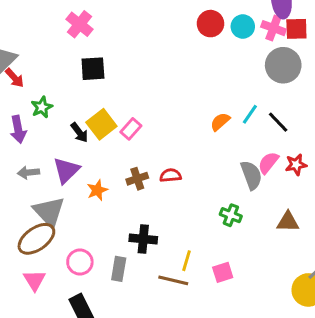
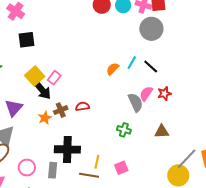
black arrow: (79, 132) -> (42, 90), moved, size x1.5
orange star: (97, 190) -> (45, 118), moved
black cross: (143, 239) -> (67, 149), size x1.4

